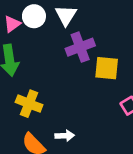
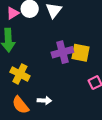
purple cross: (80, 47) -> (62, 52), moved

